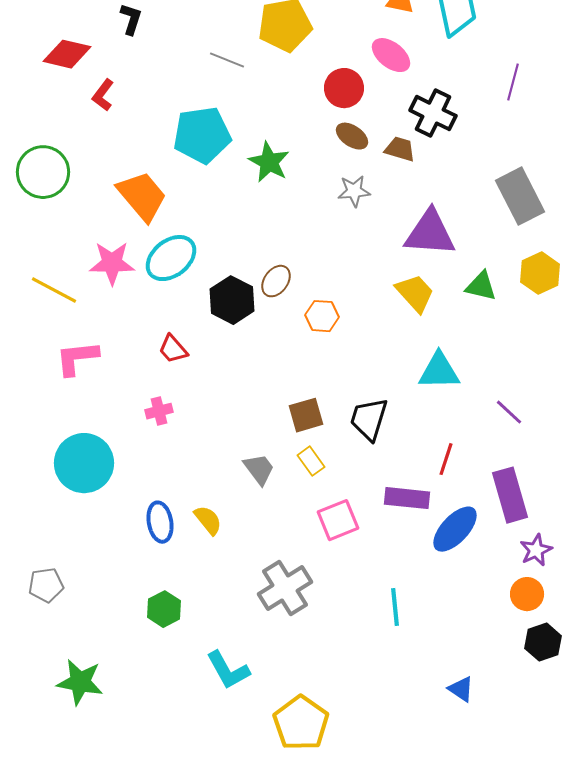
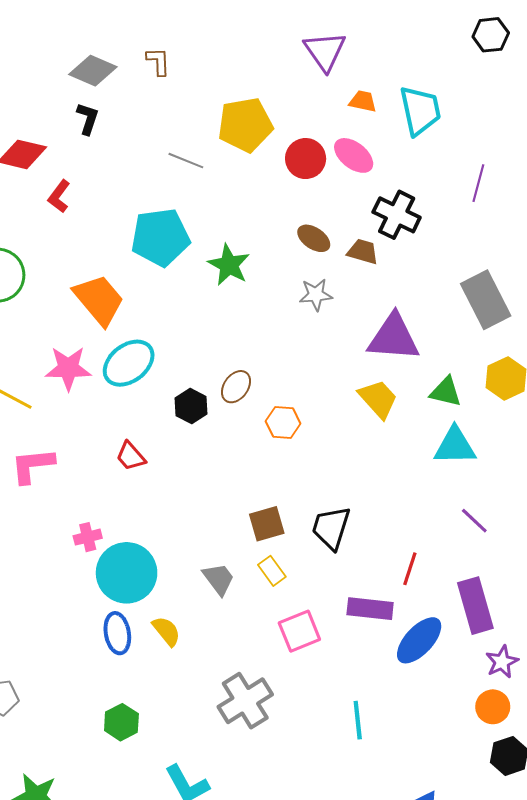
red circle: (344, 88) -> (306, 159), moved
black hexagon: (232, 300) -> (191, 406), size x0.7
cyan triangle: (439, 371) -> (455, 446), moved
pink cross: (159, 411) -> (88, 537), moved
cyan circle: (84, 463) -> (127, 573), moved

